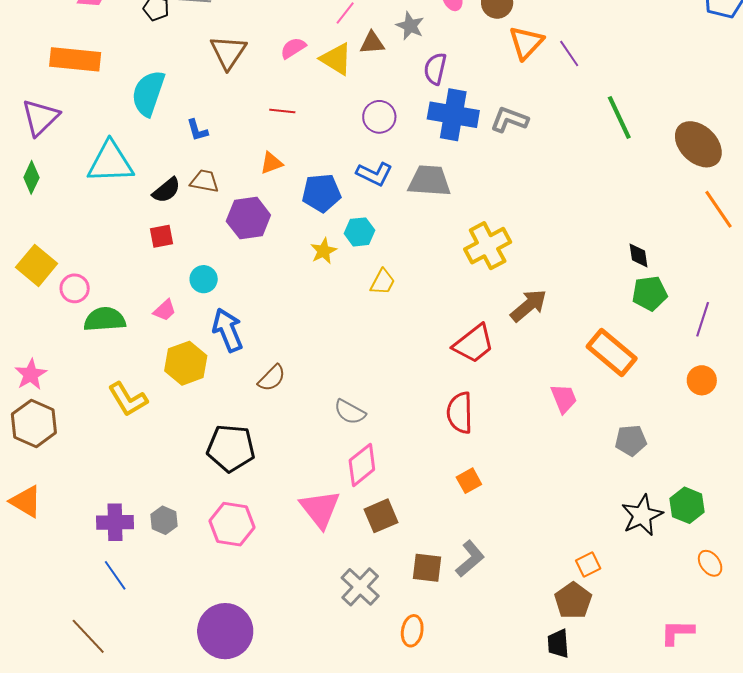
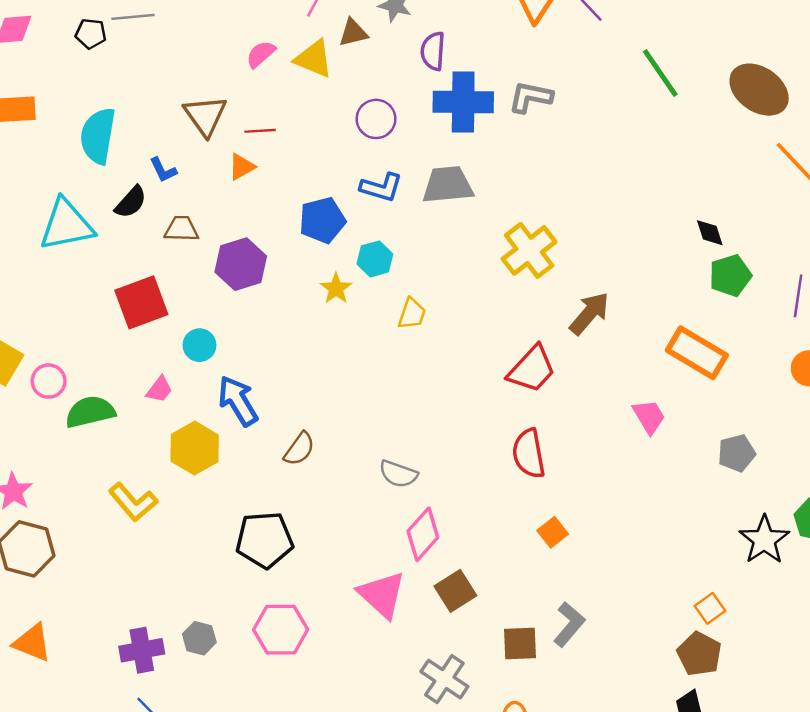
brown triangle: (228, 52) -> (205, 116), moved
orange triangle: (271, 163) -> (242, 167), moved
black semicircle: (166, 190) -> (131, 202), moved
red square: (162, 236) -> (141, 302), size x1.8

